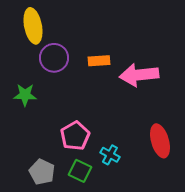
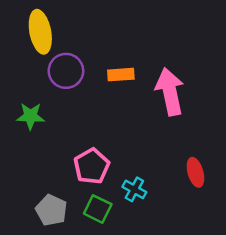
pink arrow: (139, 75) -> (170, 92), turned 84
red ellipse: (160, 141) -> (195, 172), size x0.7

